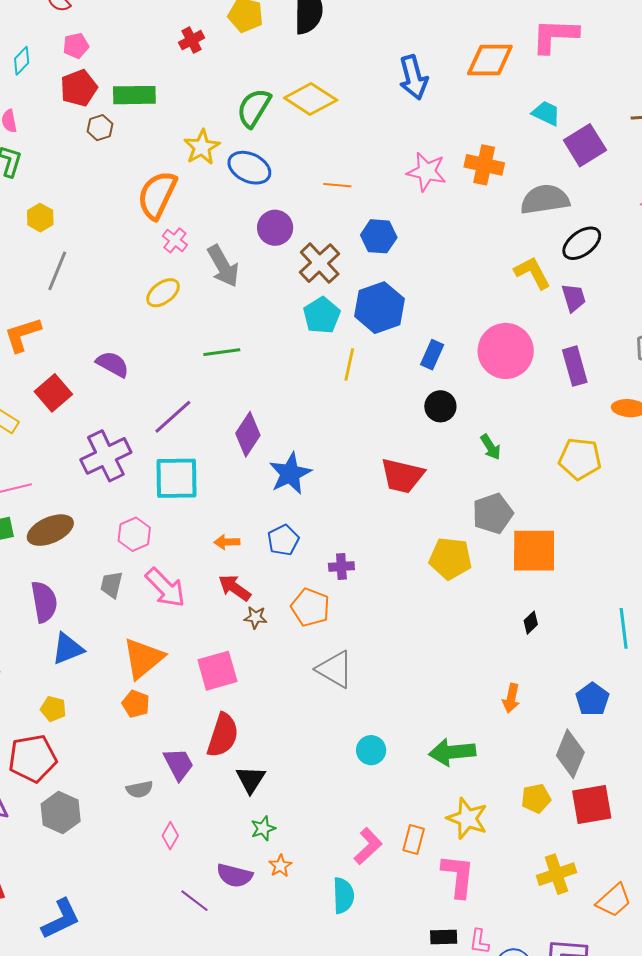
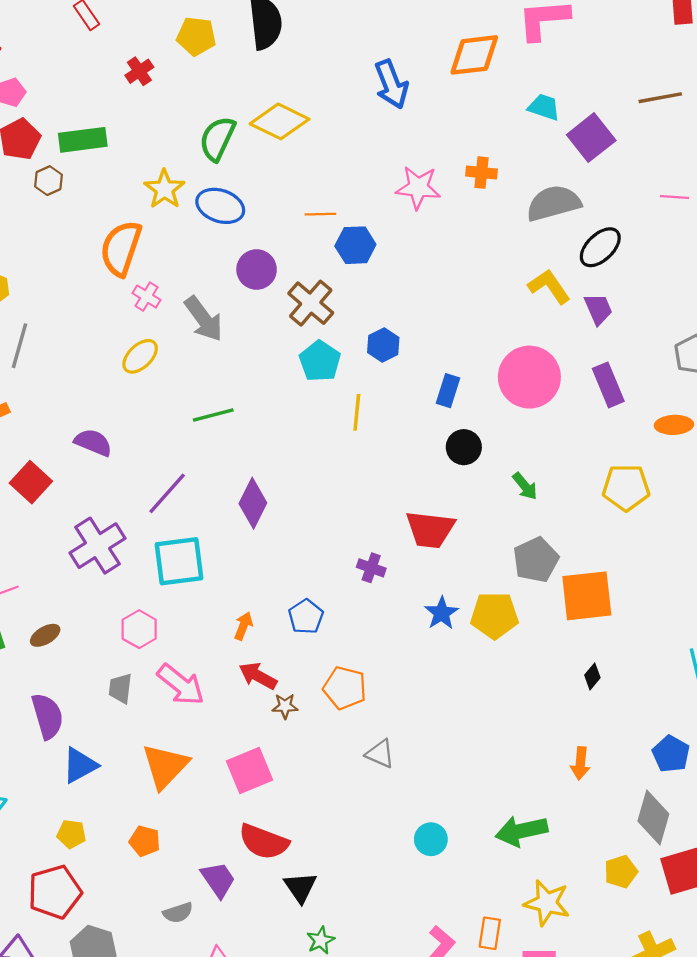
orange cross: (484, 165) -> (481, 173), size x0.7
blue hexagon: (379, 236) -> (355, 245), moved
blue hexagon: (379, 308) -> (383, 345), size x0.6
blue star: (290, 473) -> (442, 613), moved, size x0.7
brown ellipse: (50, 530) -> (45, 635), size x0.6
orange arrow: (227, 542) -> (243, 626), turned 120
purple cross: (341, 567) -> (371, 568), moved, turned 30
gray triangle: (335, 669) -> (380, 754), size x0.7
orange pentagon: (136, 704) -> (145, 841), moved
red semicircle: (223, 735) -> (264, 842), turned 99

